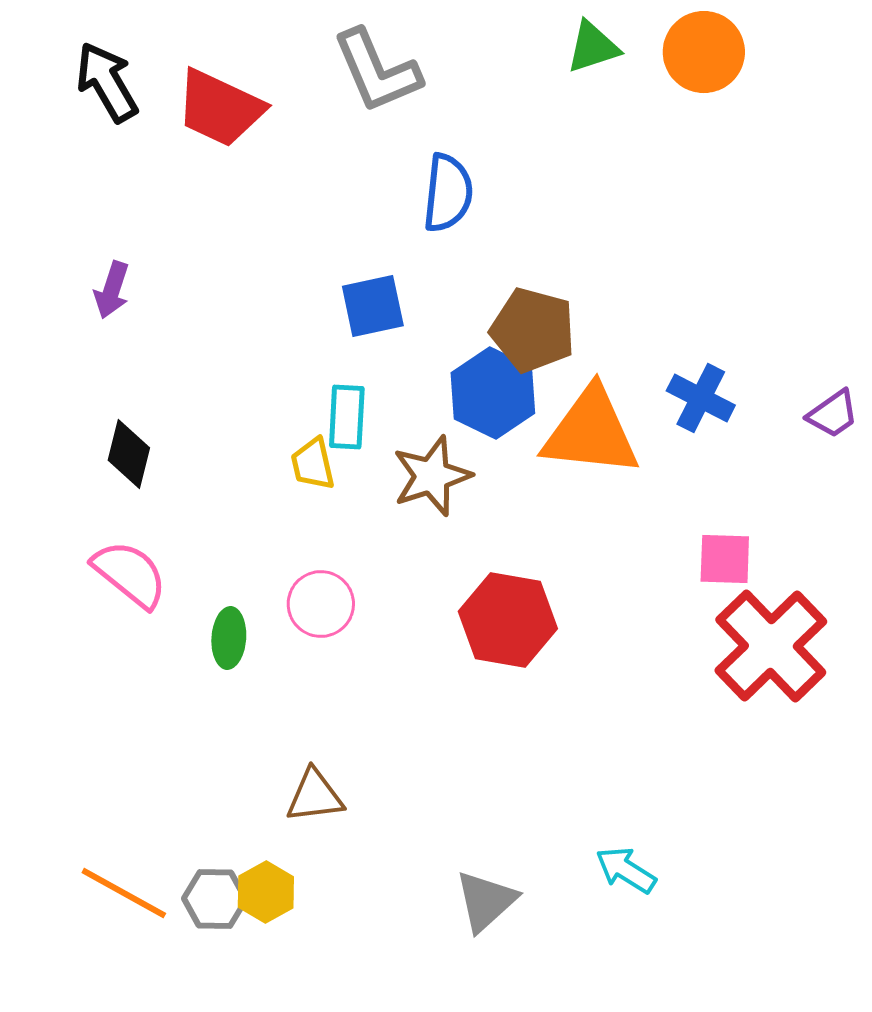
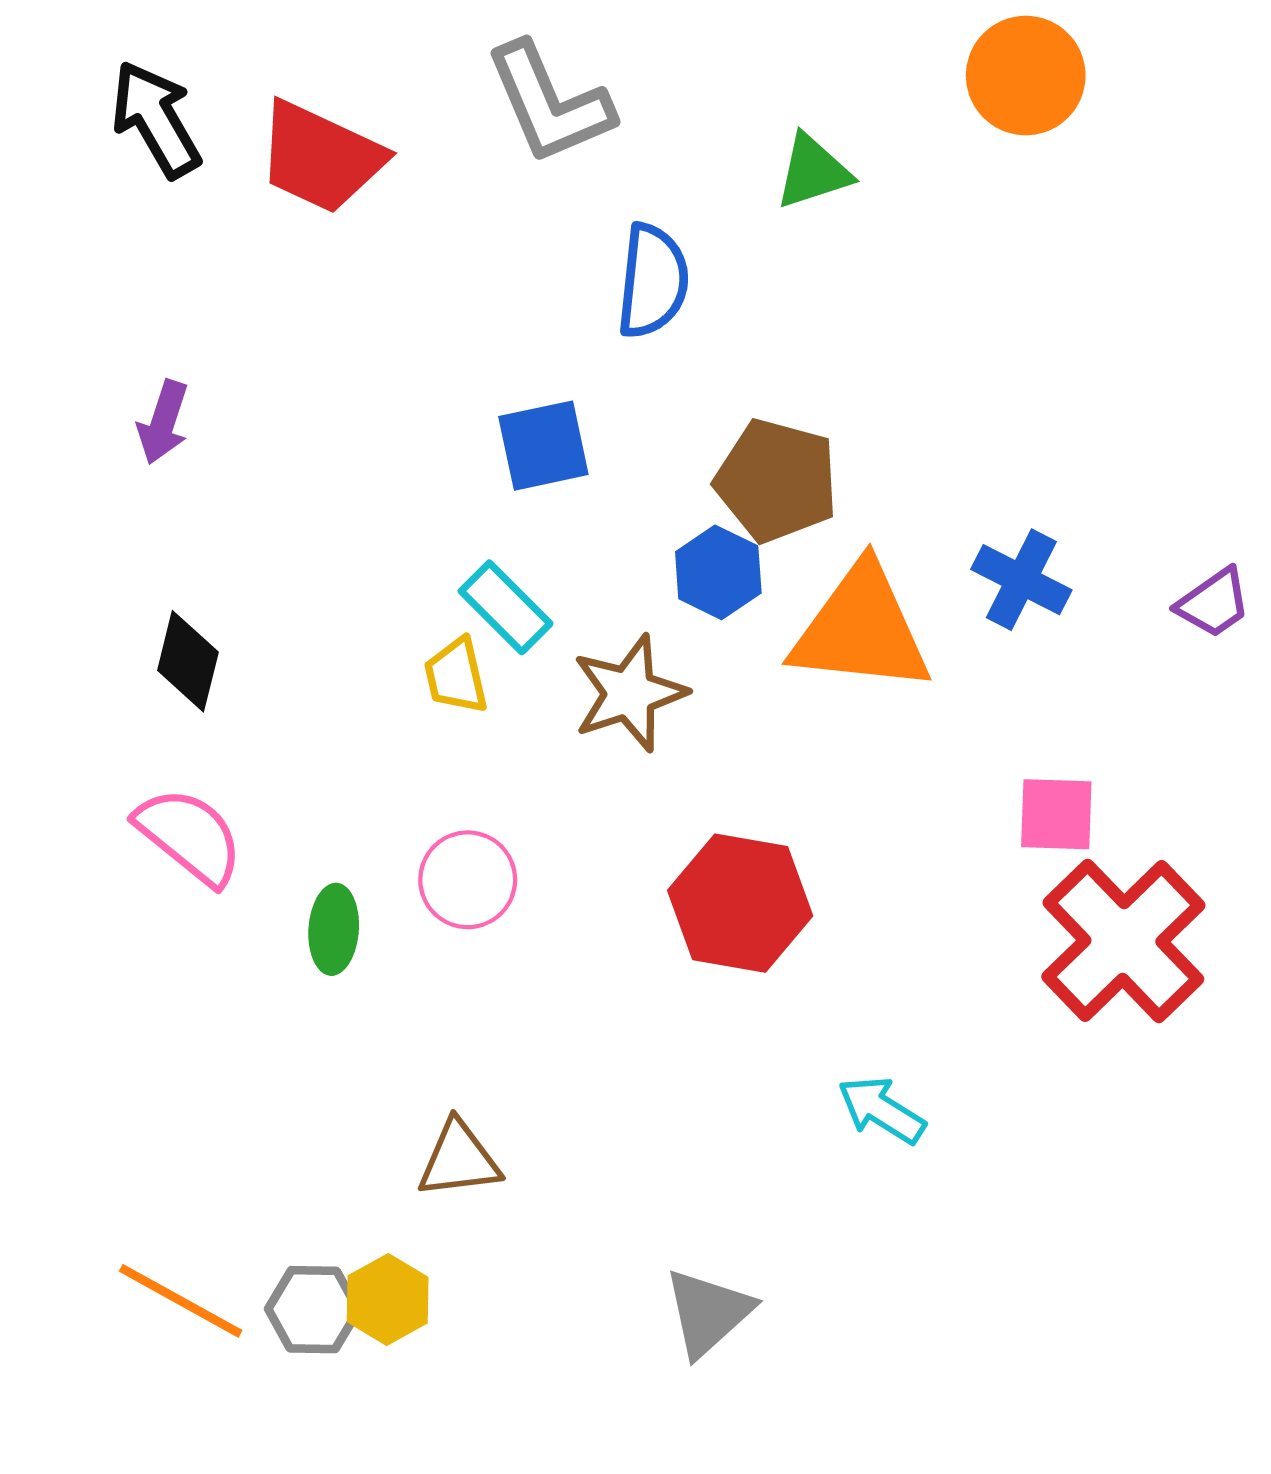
green triangle: (593, 47) -> (813, 172), moved
blue hexagon: (493, 393) -> (718, 572), size x0.7
cyan rectangle: (347, 417) -> (506, 607), turned -48
cyan arrow: (626, 870) -> (881, 1110), moved

